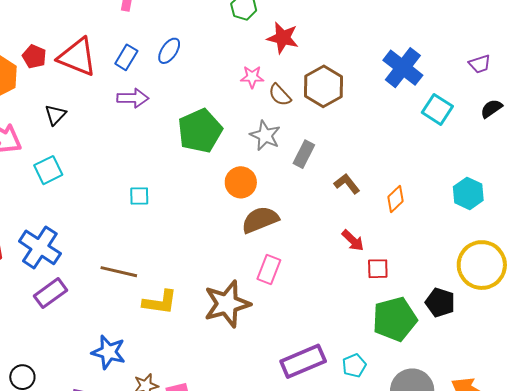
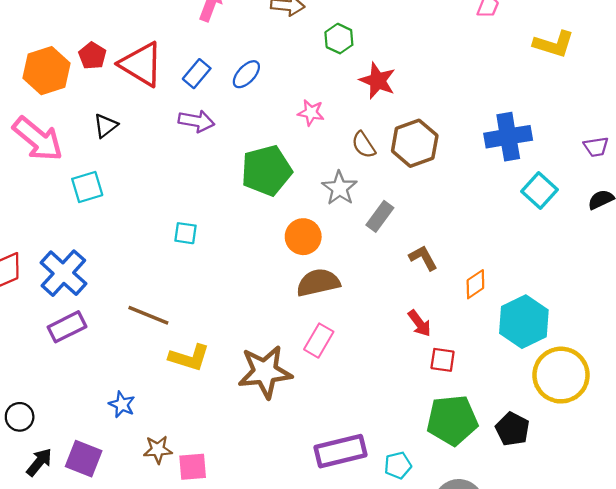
blue cross: (403, 68) -> (508, 137), turned 33
pink star: (252, 77) -> (311, 113), moved
cyan hexagon: (468, 193) -> (524, 322), moved, size x1.4
black pentagon: (440, 302) -> (512, 429), moved
blue star: (109, 352) -> (122, 404), size x0.7

